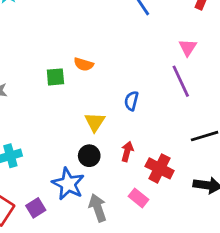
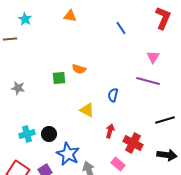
purple line: (181, 81) -> (148, 81), turned -50
yellow triangle: (95, 122) -> (87, 110), turned -35
black circle: (89, 156) -> (49, 134), moved

